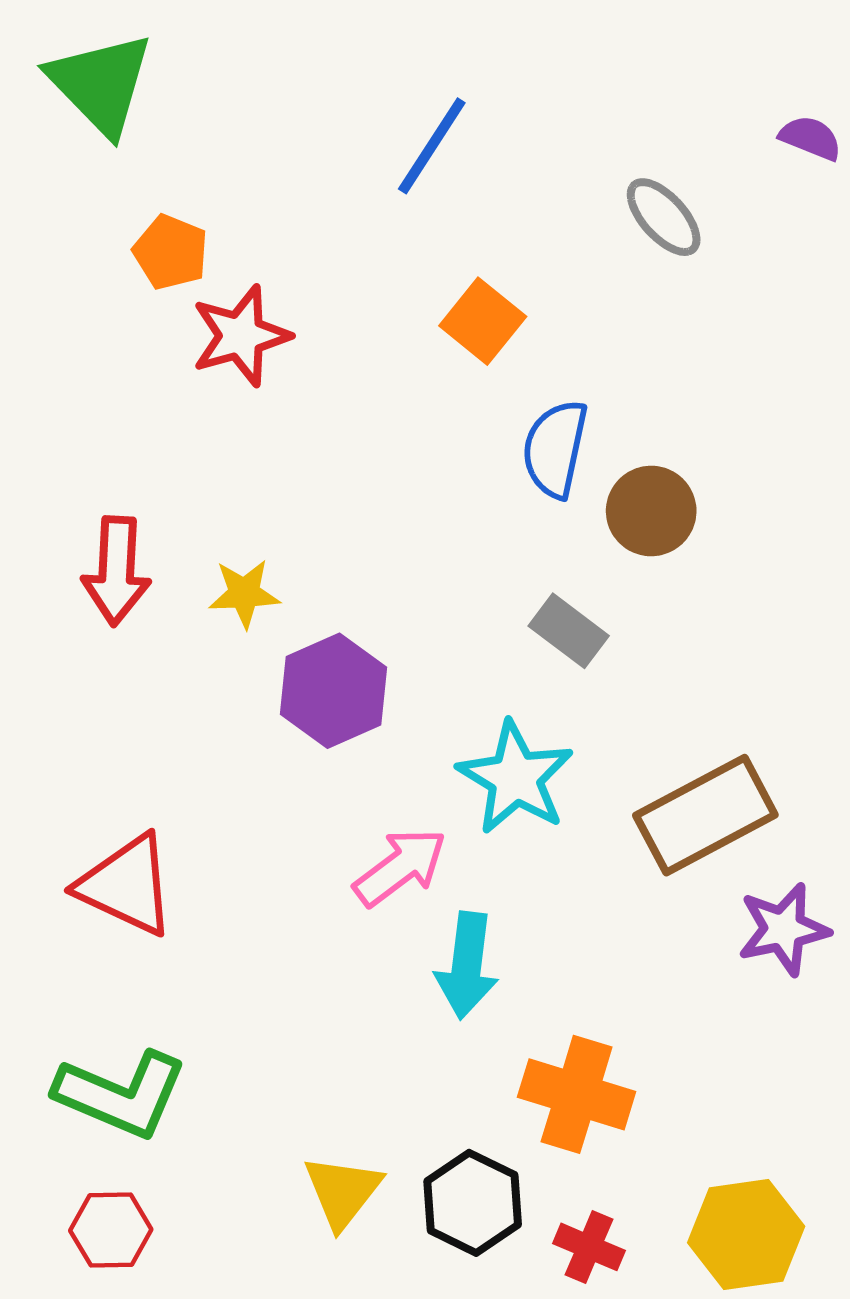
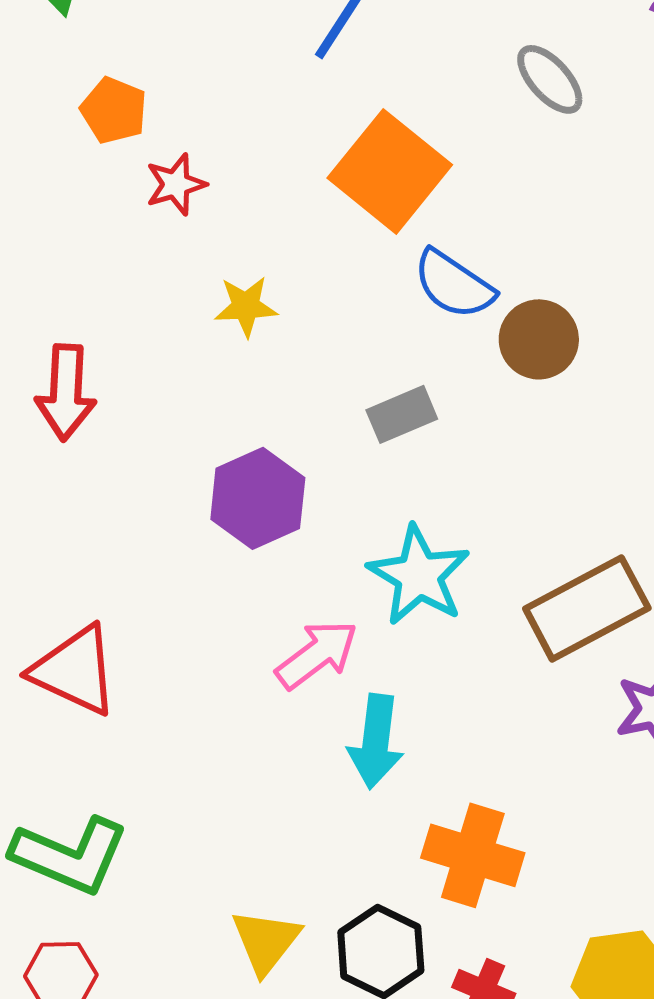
orange square: (483, 321) -> (390, 171), size x1.6
red star: (241, 336) -> (176, 184), size x0.7
blue semicircle: (555, 449) -> (454, 284), turned -68
yellow star: (244, 594) -> (246, 306), moved
gray rectangle: (569, 631) -> (402, 414), moved, turned -60

